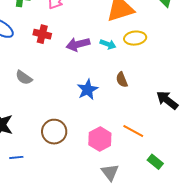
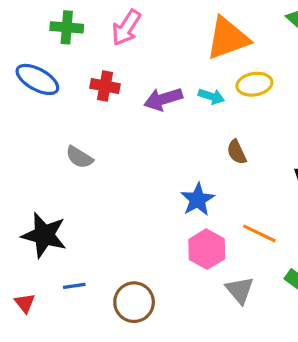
blue star: (87, 90) -> (198, 200), moved
brown circle: (54, 132) -> (134, 302), moved
gray triangle: (110, 172) -> (240, 290), moved

